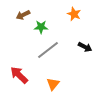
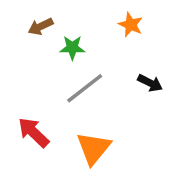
orange triangle: (53, 84) -> (94, 148), size x1.5

